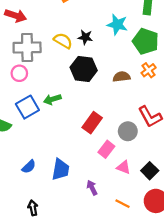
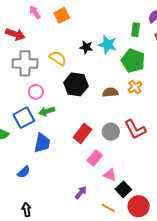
black star: (85, 37) -> (86, 47), moved
pink circle: (19, 73) -> (36, 92), moved
gray circle: (128, 131) -> (111, 132), moved
blue trapezoid: (61, 169) -> (42, 143), moved
black square: (150, 171) -> (123, 189), moved
purple arrow: (92, 188) -> (81, 193), turned 64

